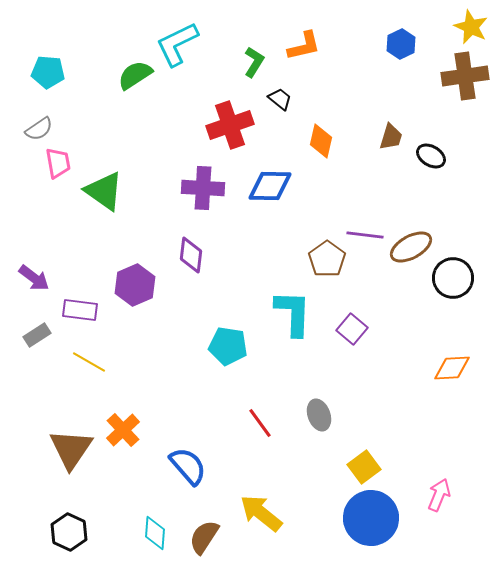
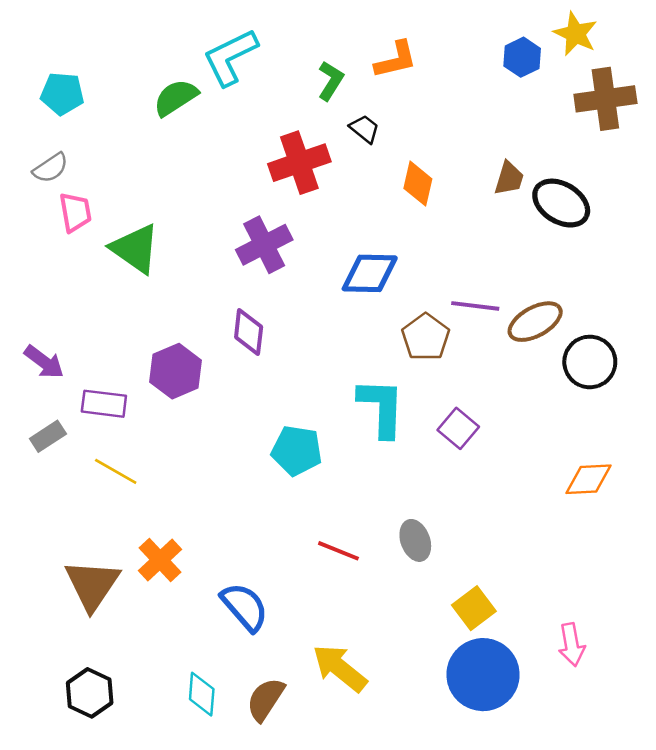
yellow star: (471, 27) -> (575, 34), moved
black ellipse: (431, 156) -> (561, 203), size x1.5
blue diamond: (270, 186) -> (370, 273), moved
purple cross: (203, 188) -> (264, 245), turned -30
red line: (260, 423) -> (338, 551), turned -32
pink arrow: (439, 495) -> (572, 645), turned 148

